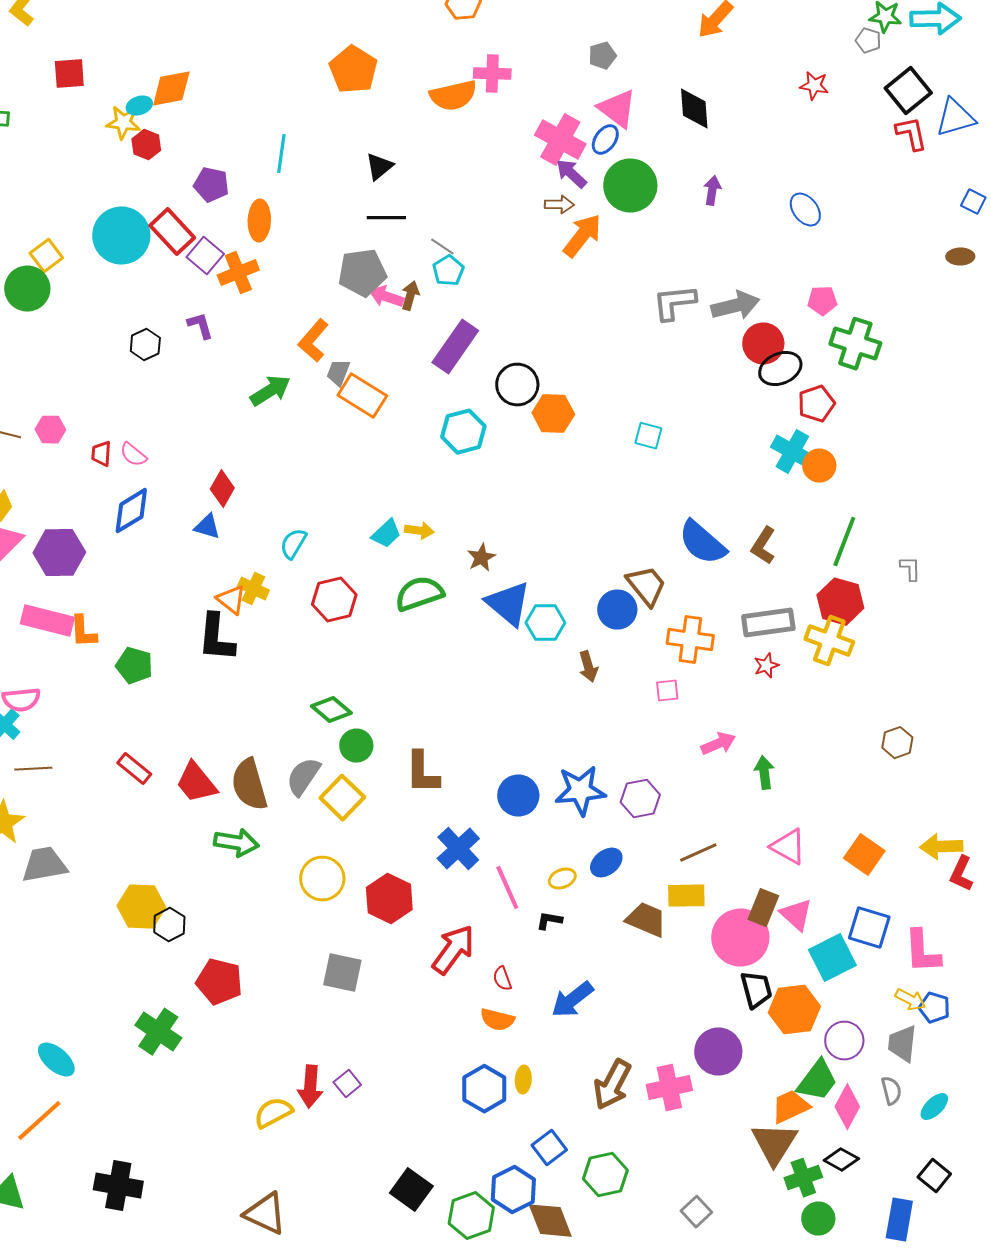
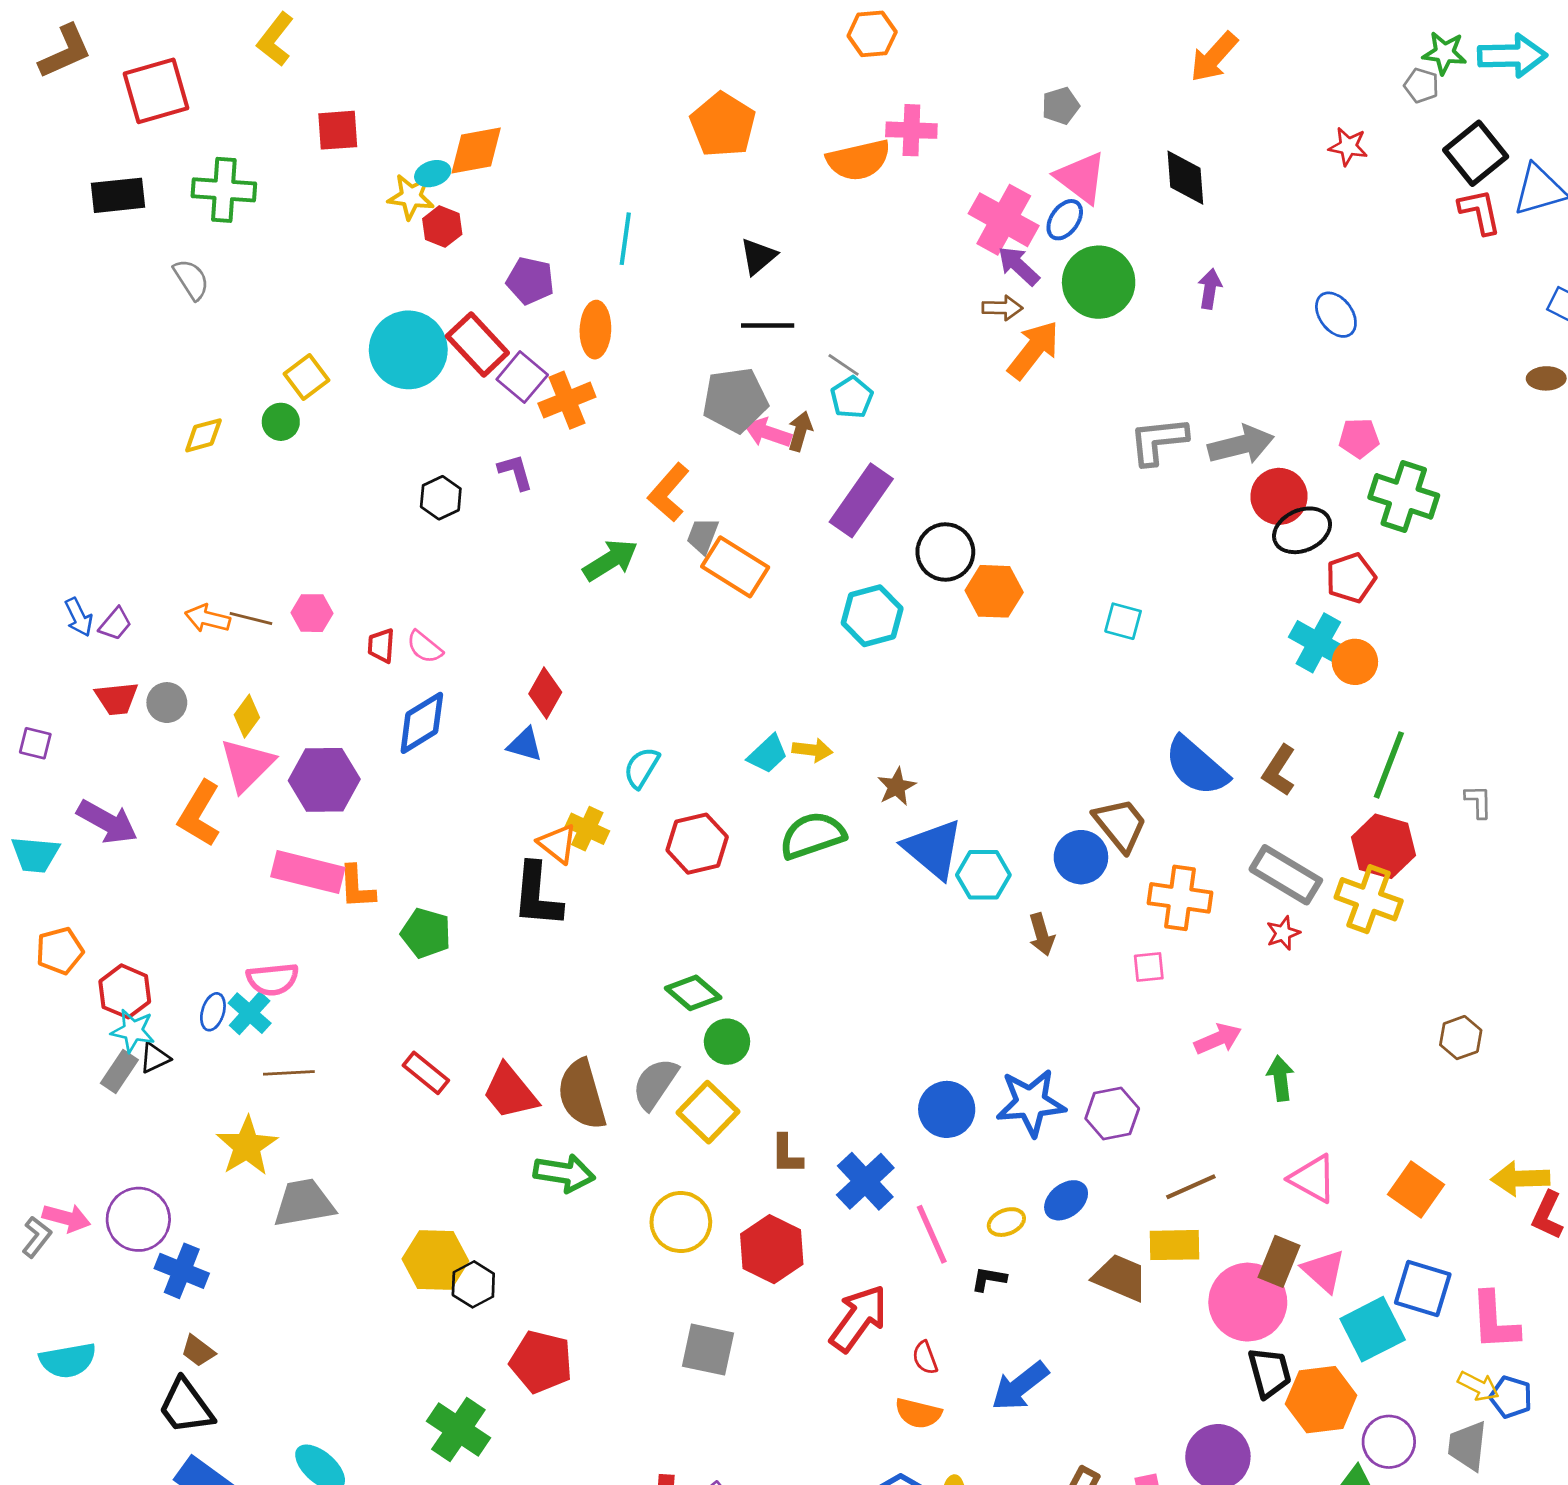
green circle: (27, 289) -> (281, 422), size x0.6
gray rectangle: (768, 623) -> (1286, 875), turned 39
brown L-shape: (422, 773) -> (787, 1154), moved, size x0.7

